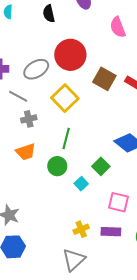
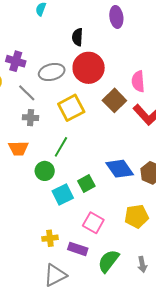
black semicircle: (49, 14) -> (77, 37), moved
pink semicircle: (118, 27) -> (138, 81), moved
cyan square: (81, 184) -> (63, 194), size x1.5
gray triangle: (74, 260) -> (55, 275), moved

